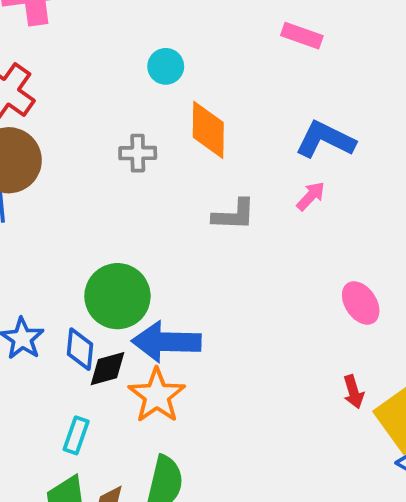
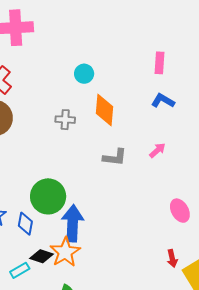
pink rectangle: (302, 36) -> (159, 63), turned 70
blue L-shape: (325, 140) -> (163, 101), moved, size x0.7
blue arrow: (166, 342) -> (73, 223), turned 87
black diamond: (108, 369) -> (41, 256), moved, turned 30
cyan rectangle: (76, 435) -> (20, 270), turned 36

